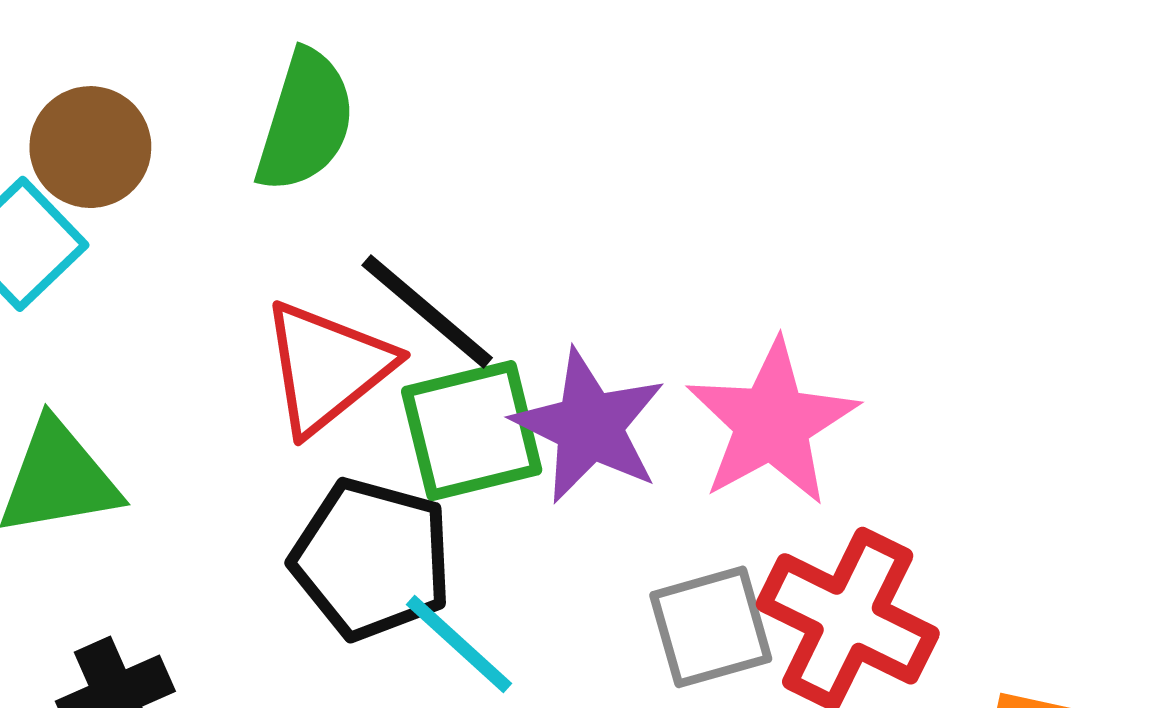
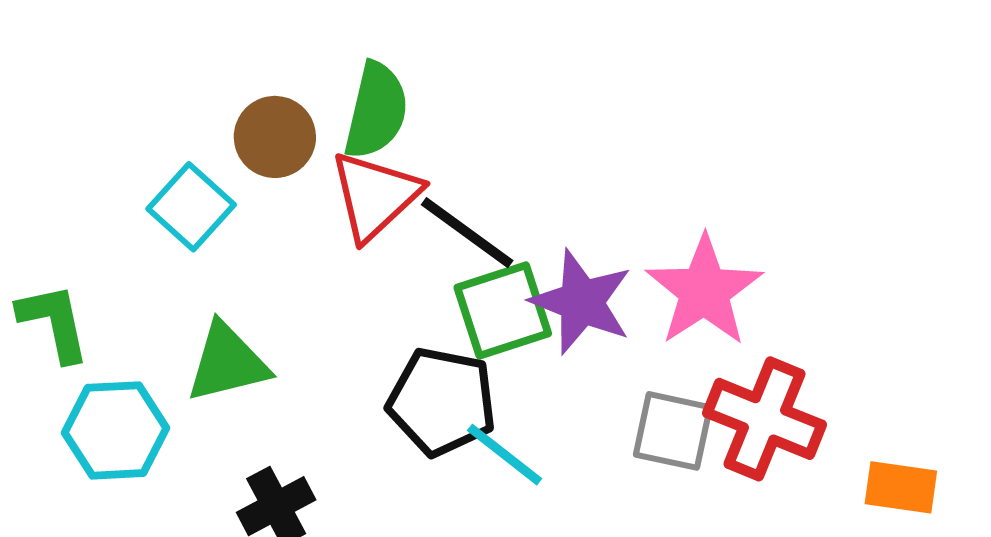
brown circle: (90, 147) -> (275, 137), moved
red triangle: (327, 367) -> (375, 196), moved
gray square: (711, 627) -> (673, 431), turned 32

